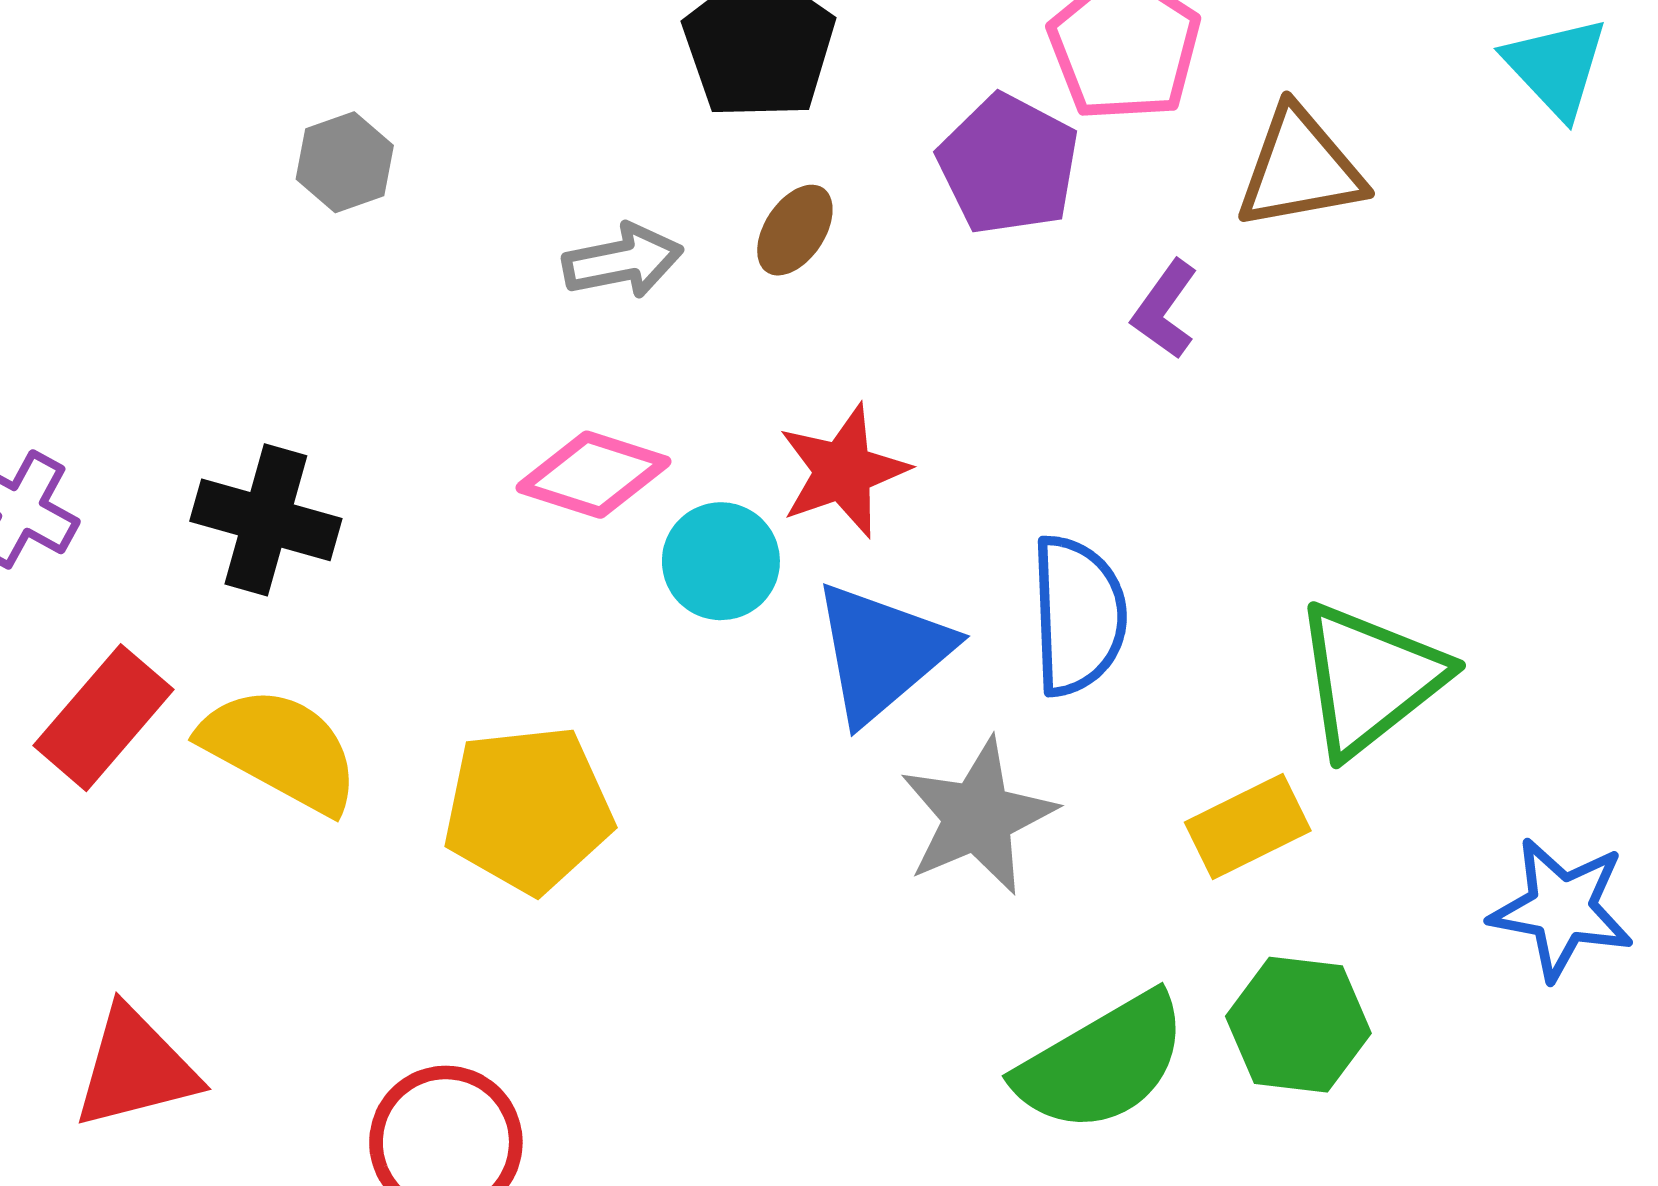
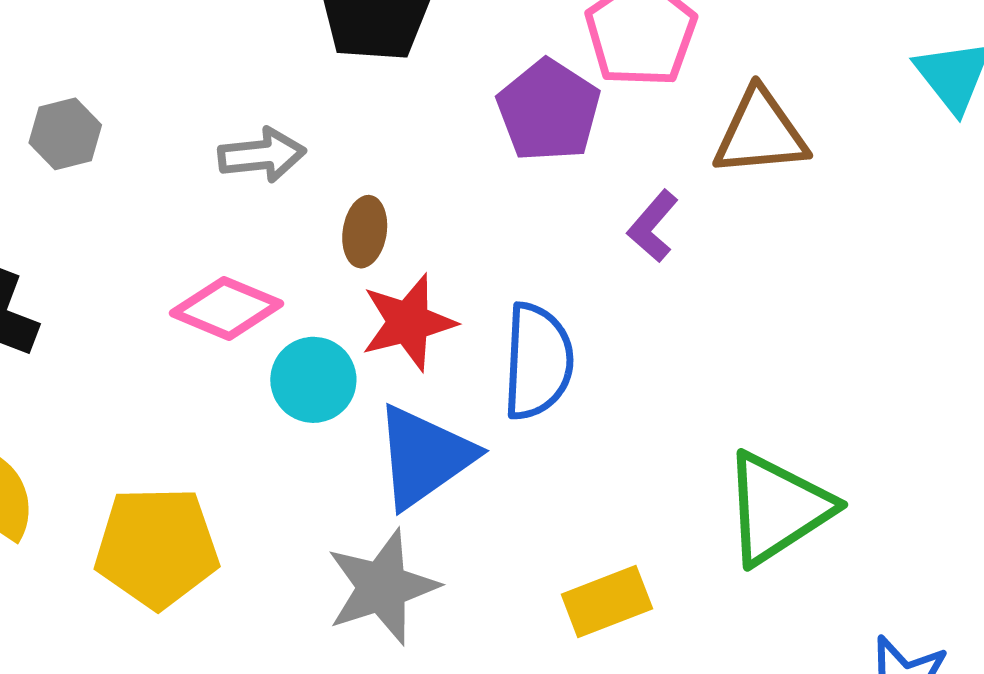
gray hexagon: (345, 162) -> (65, 134), moved
brown ellipse: (795, 230) -> (365, 232), moved, turned -30
blue semicircle: (1078, 615) -> (538, 361), moved
gray star: (978, 817) -> (382, 587), moved
yellow rectangle: (1248, 827) -> (607, 601), moved

